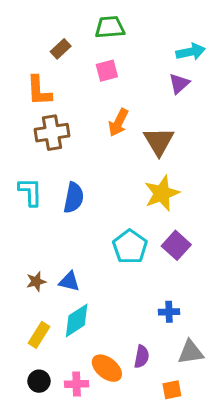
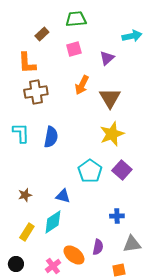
purple triangle: (179, 84) -> (107, 58), moved
blue triangle: (69, 281) -> (63, 196), moved
black circle: (39, 381) -> (16, 264), moved
pink cross: (77, 384) -> (53, 266), turned -35

